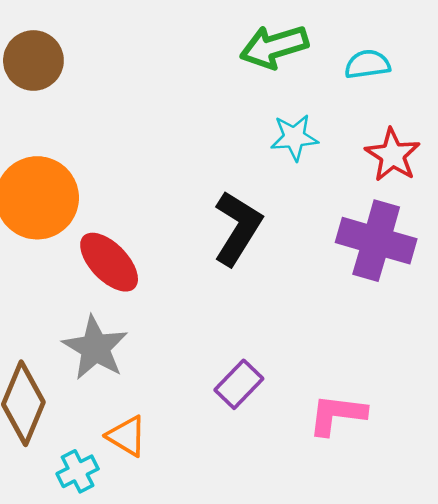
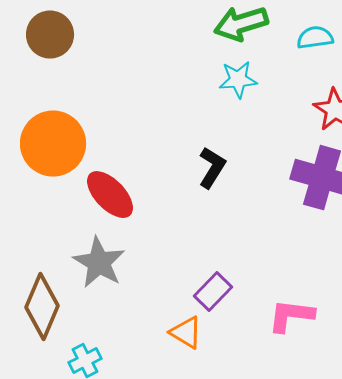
cyan star: (294, 137) -> (238, 80), moved
black L-shape: (238, 228) -> (212, 168), size x0.7
orange triangle: (127, 436) -> (186, 333), moved

